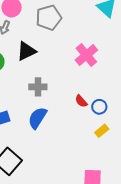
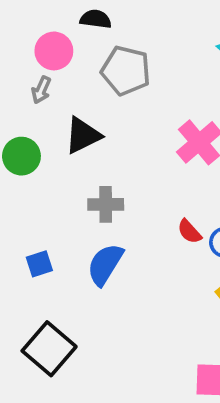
gray pentagon: (49, 18) -> (126, 71), turned 30

